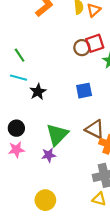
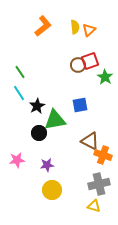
cyan line: (19, 78) -> (19, 93), turned 42
black circle: (16, 128) -> (39, 133), moved
green triangle: (57, 135) -> (55, 120), moved, turned 35
yellow circle: (45, 200) -> (52, 190), moved

